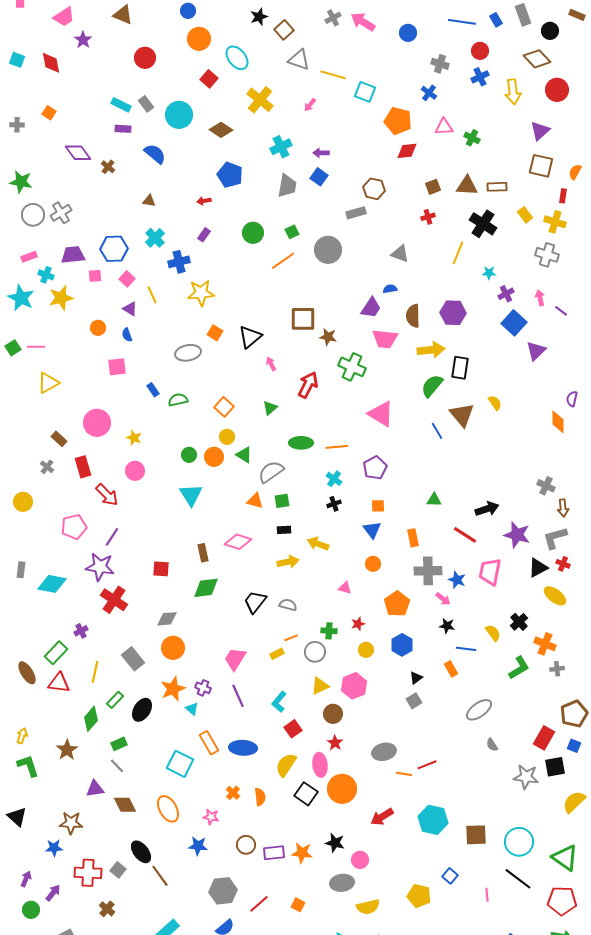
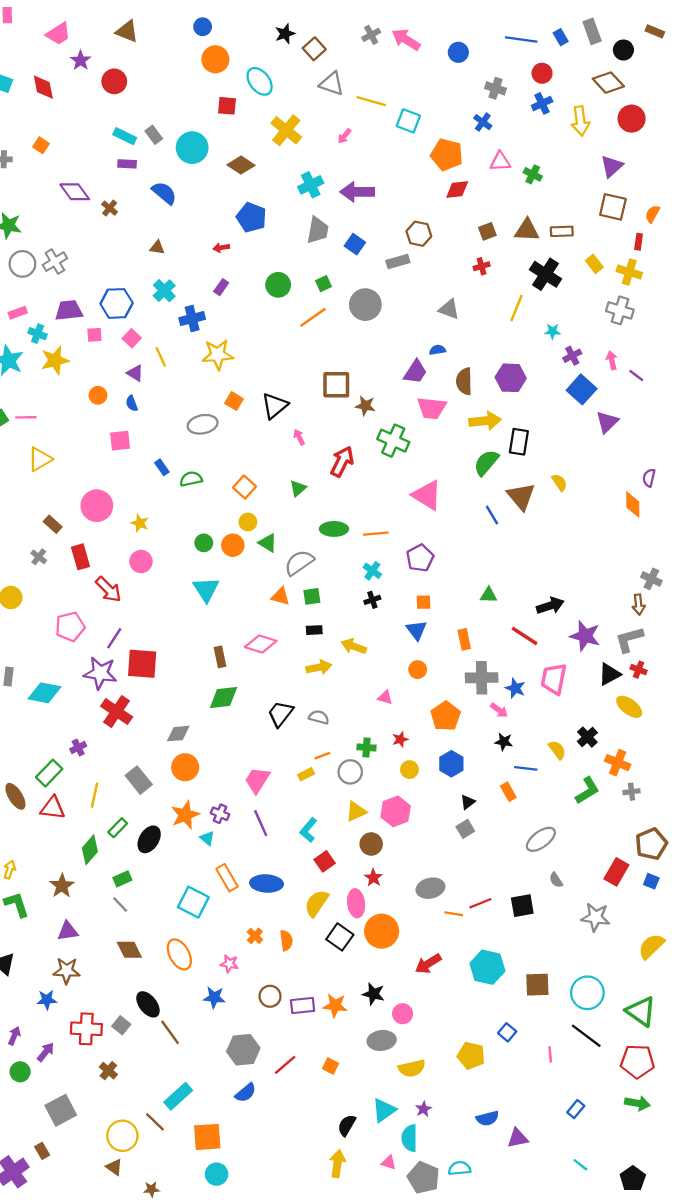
red circle: (145, 58) -> (114, 81), moved
red square: (209, 79) -> (227, 106), turned -36
purple arrow: (321, 153) -> (357, 192), size x1.8
blue square: (319, 177) -> (355, 244), moved
gray cross: (546, 486) -> (651, 579), moved
red square: (161, 569) -> (142, 664), moved, size x1.6
black square: (555, 767) -> (522, 906), moved
purple triangle: (95, 789) -> (68, 931), moved

